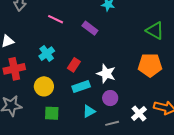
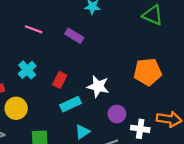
green triangle: (155, 31) -> (153, 15), moved
yellow circle: (44, 86) -> (16, 108), moved
purple circle: (110, 98) -> (117, 114), moved
white cross: (139, 113) -> (140, 129), turned -35

